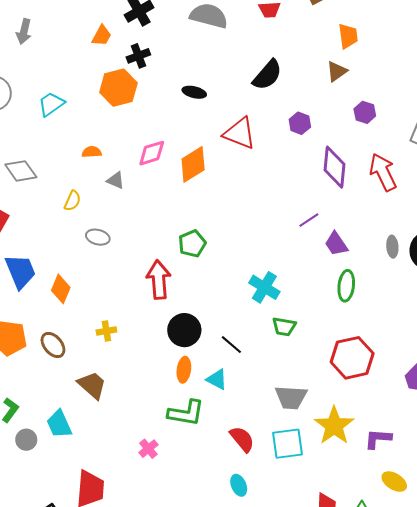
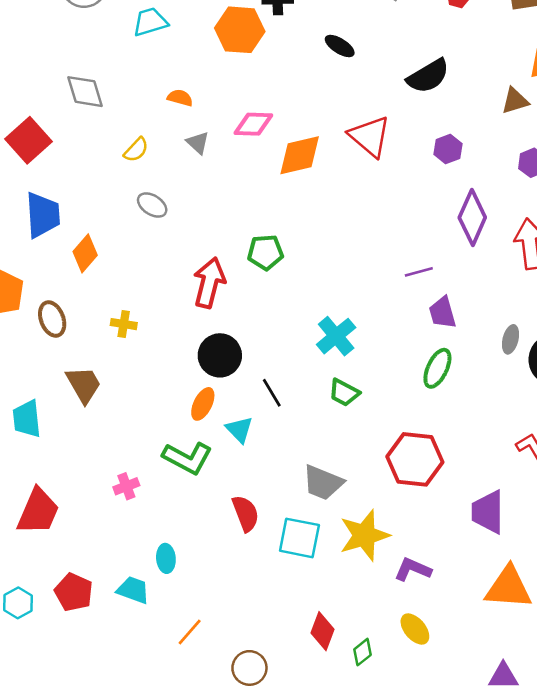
black ellipse: (194, 92) -> (340, 46), moved
cyan ellipse: (239, 485) -> (166, 558), moved

